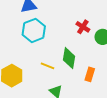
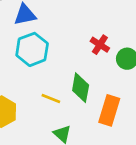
orange rectangle: (90, 74) -> (109, 110), size x1.5

